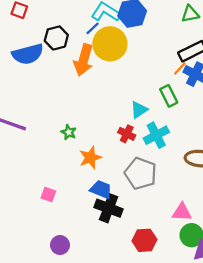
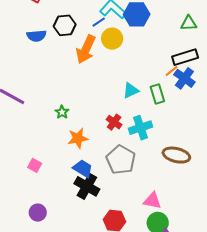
yellow circle: (110, 44) -> (112, 39), size x0.7
blue semicircle: (28, 54) -> (36, 36), size x0.7
cyan triangle: (139, 110) -> (131, 90), moved

